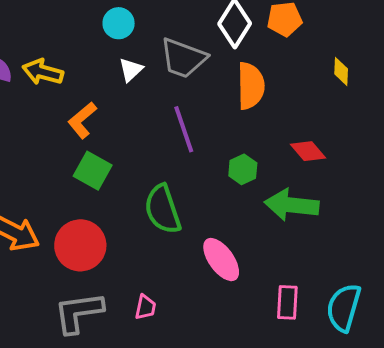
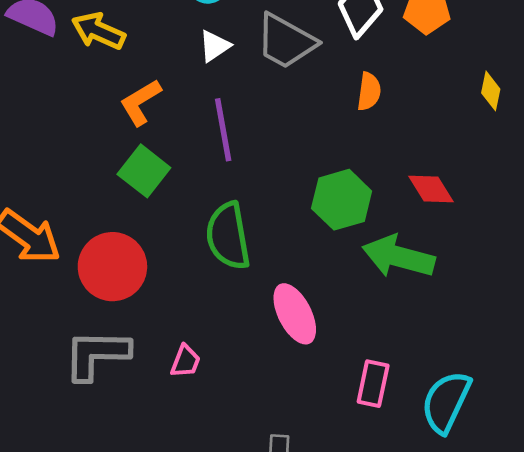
orange semicircle: (251, 86) -> (369, 92), size x0.6
purple line: (184, 129) -> (223, 130), moved
green hexagon: (243, 169) -> (342, 200), size x1.5

